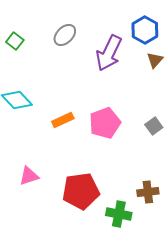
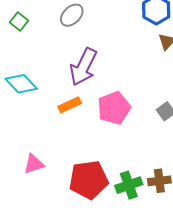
purple arrow: (109, 53) -> (83, 67), moved
green cross: (119, 214) -> (129, 185), moved, turned -30

